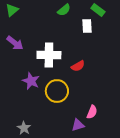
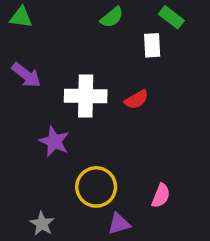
green triangle: (12, 10) -> (21, 17), turned 48
red semicircle: (78, 66) -> (136, 100), moved
yellow circle: (57, 91) -> (96, 187), moved
purple triangle: (78, 125) -> (119, 224), moved

